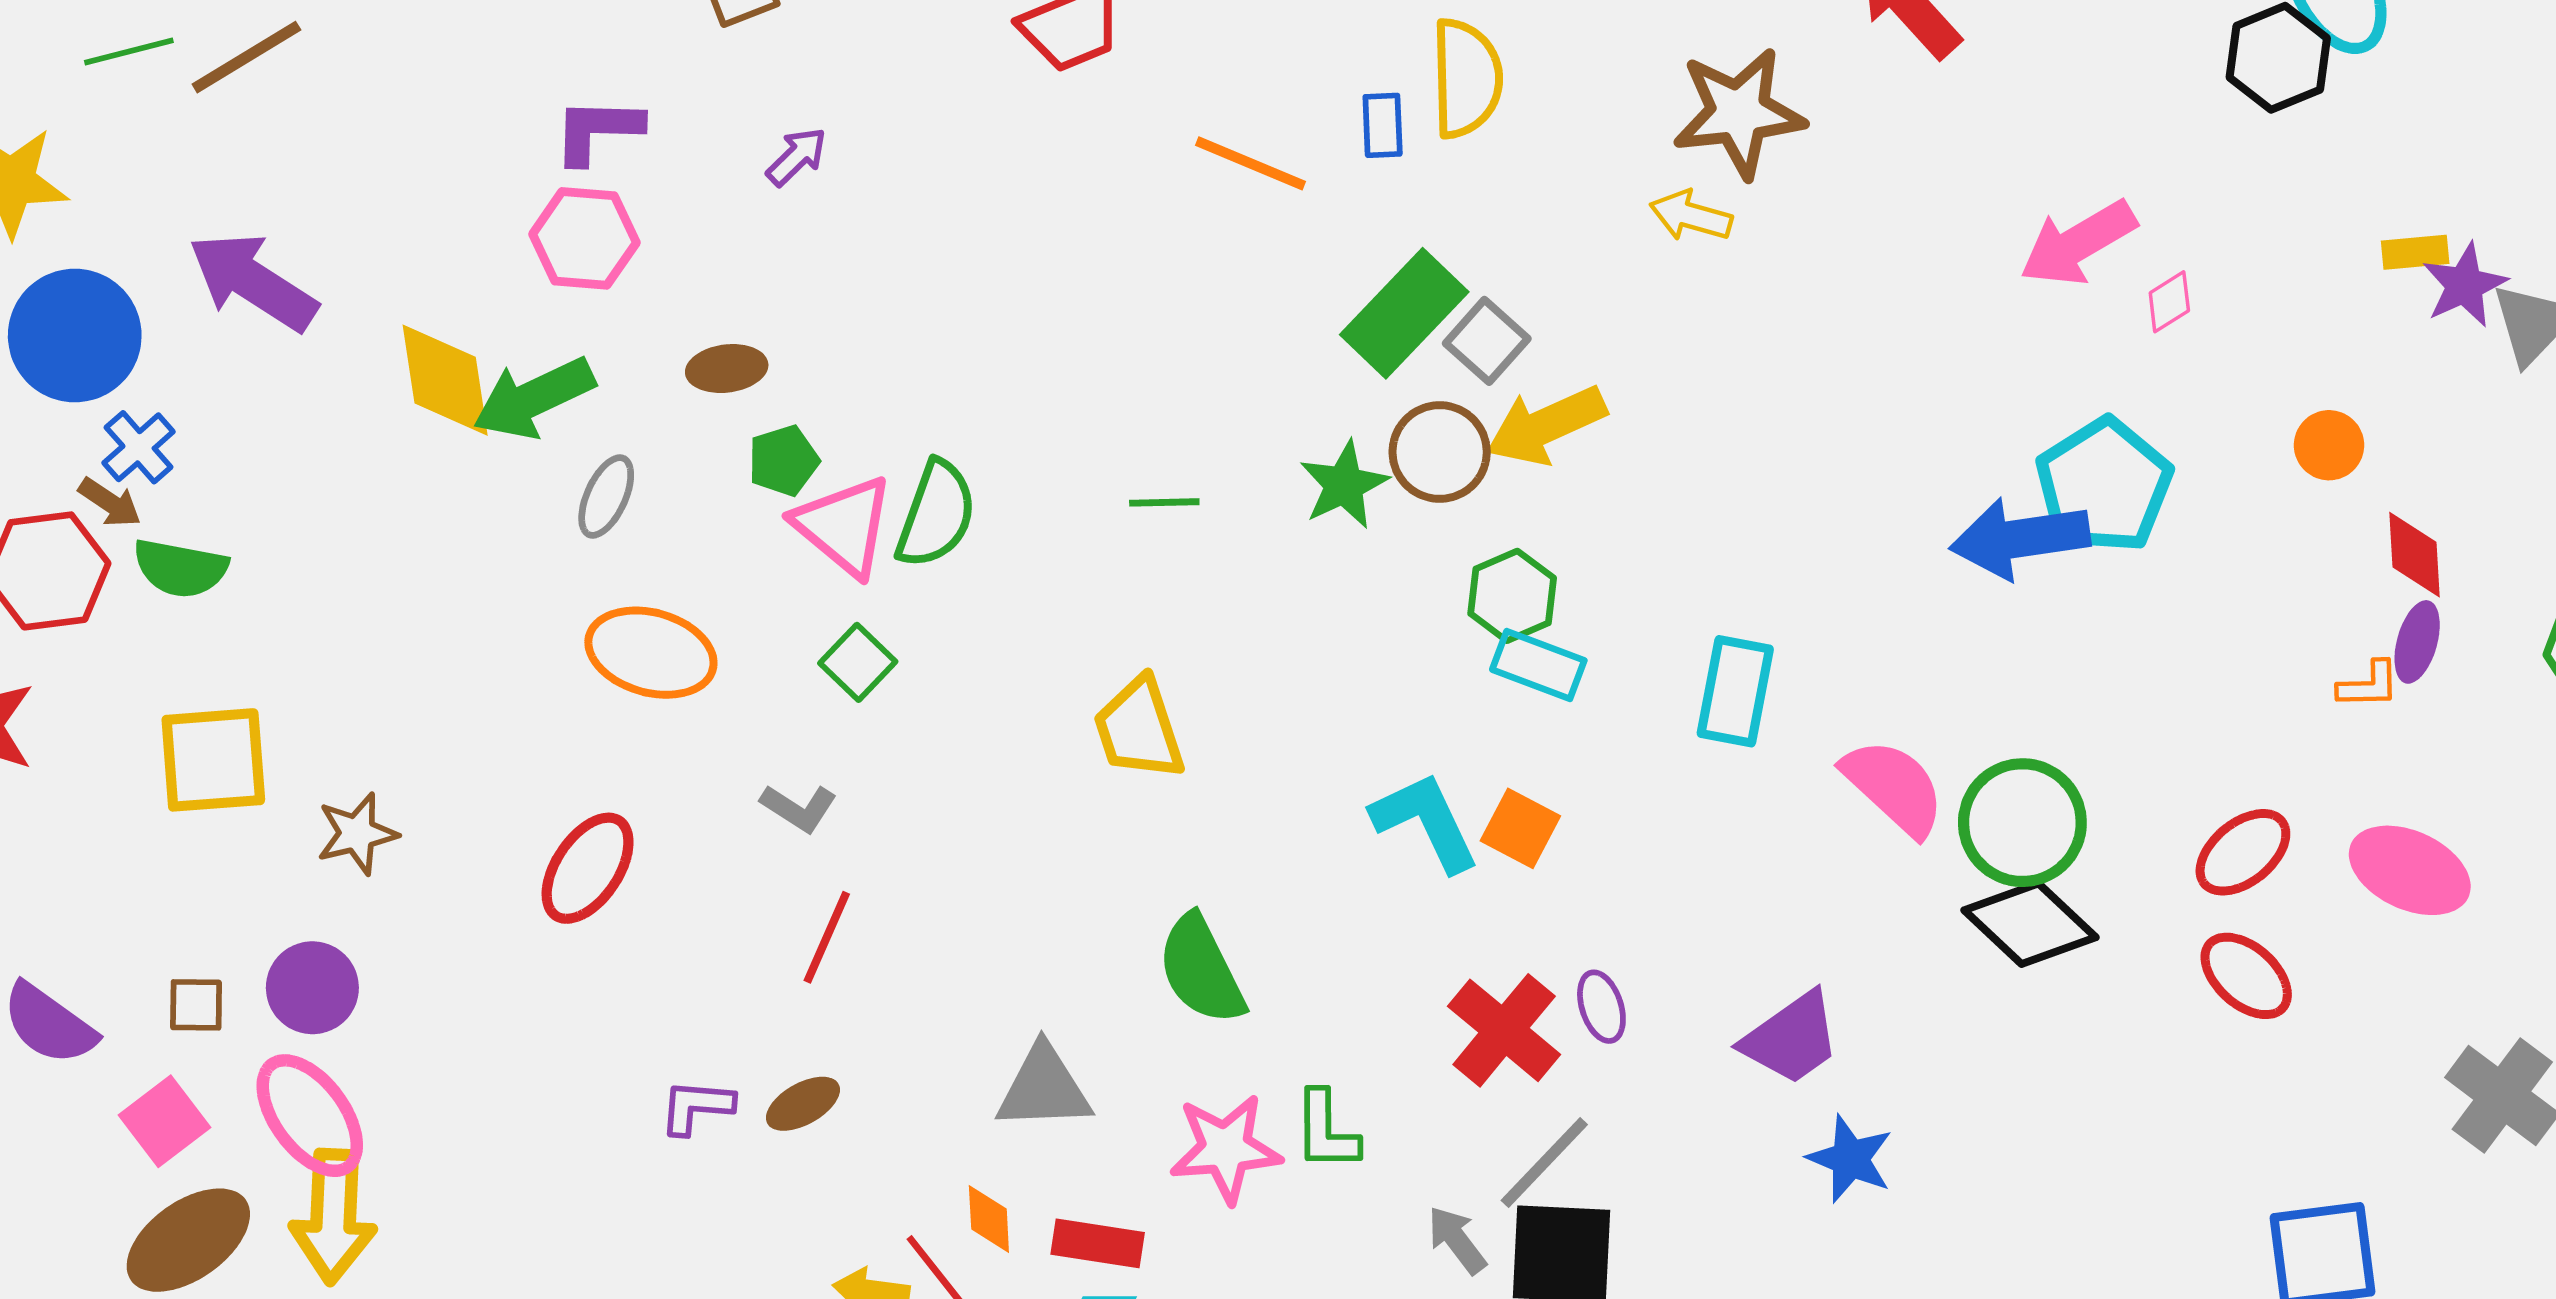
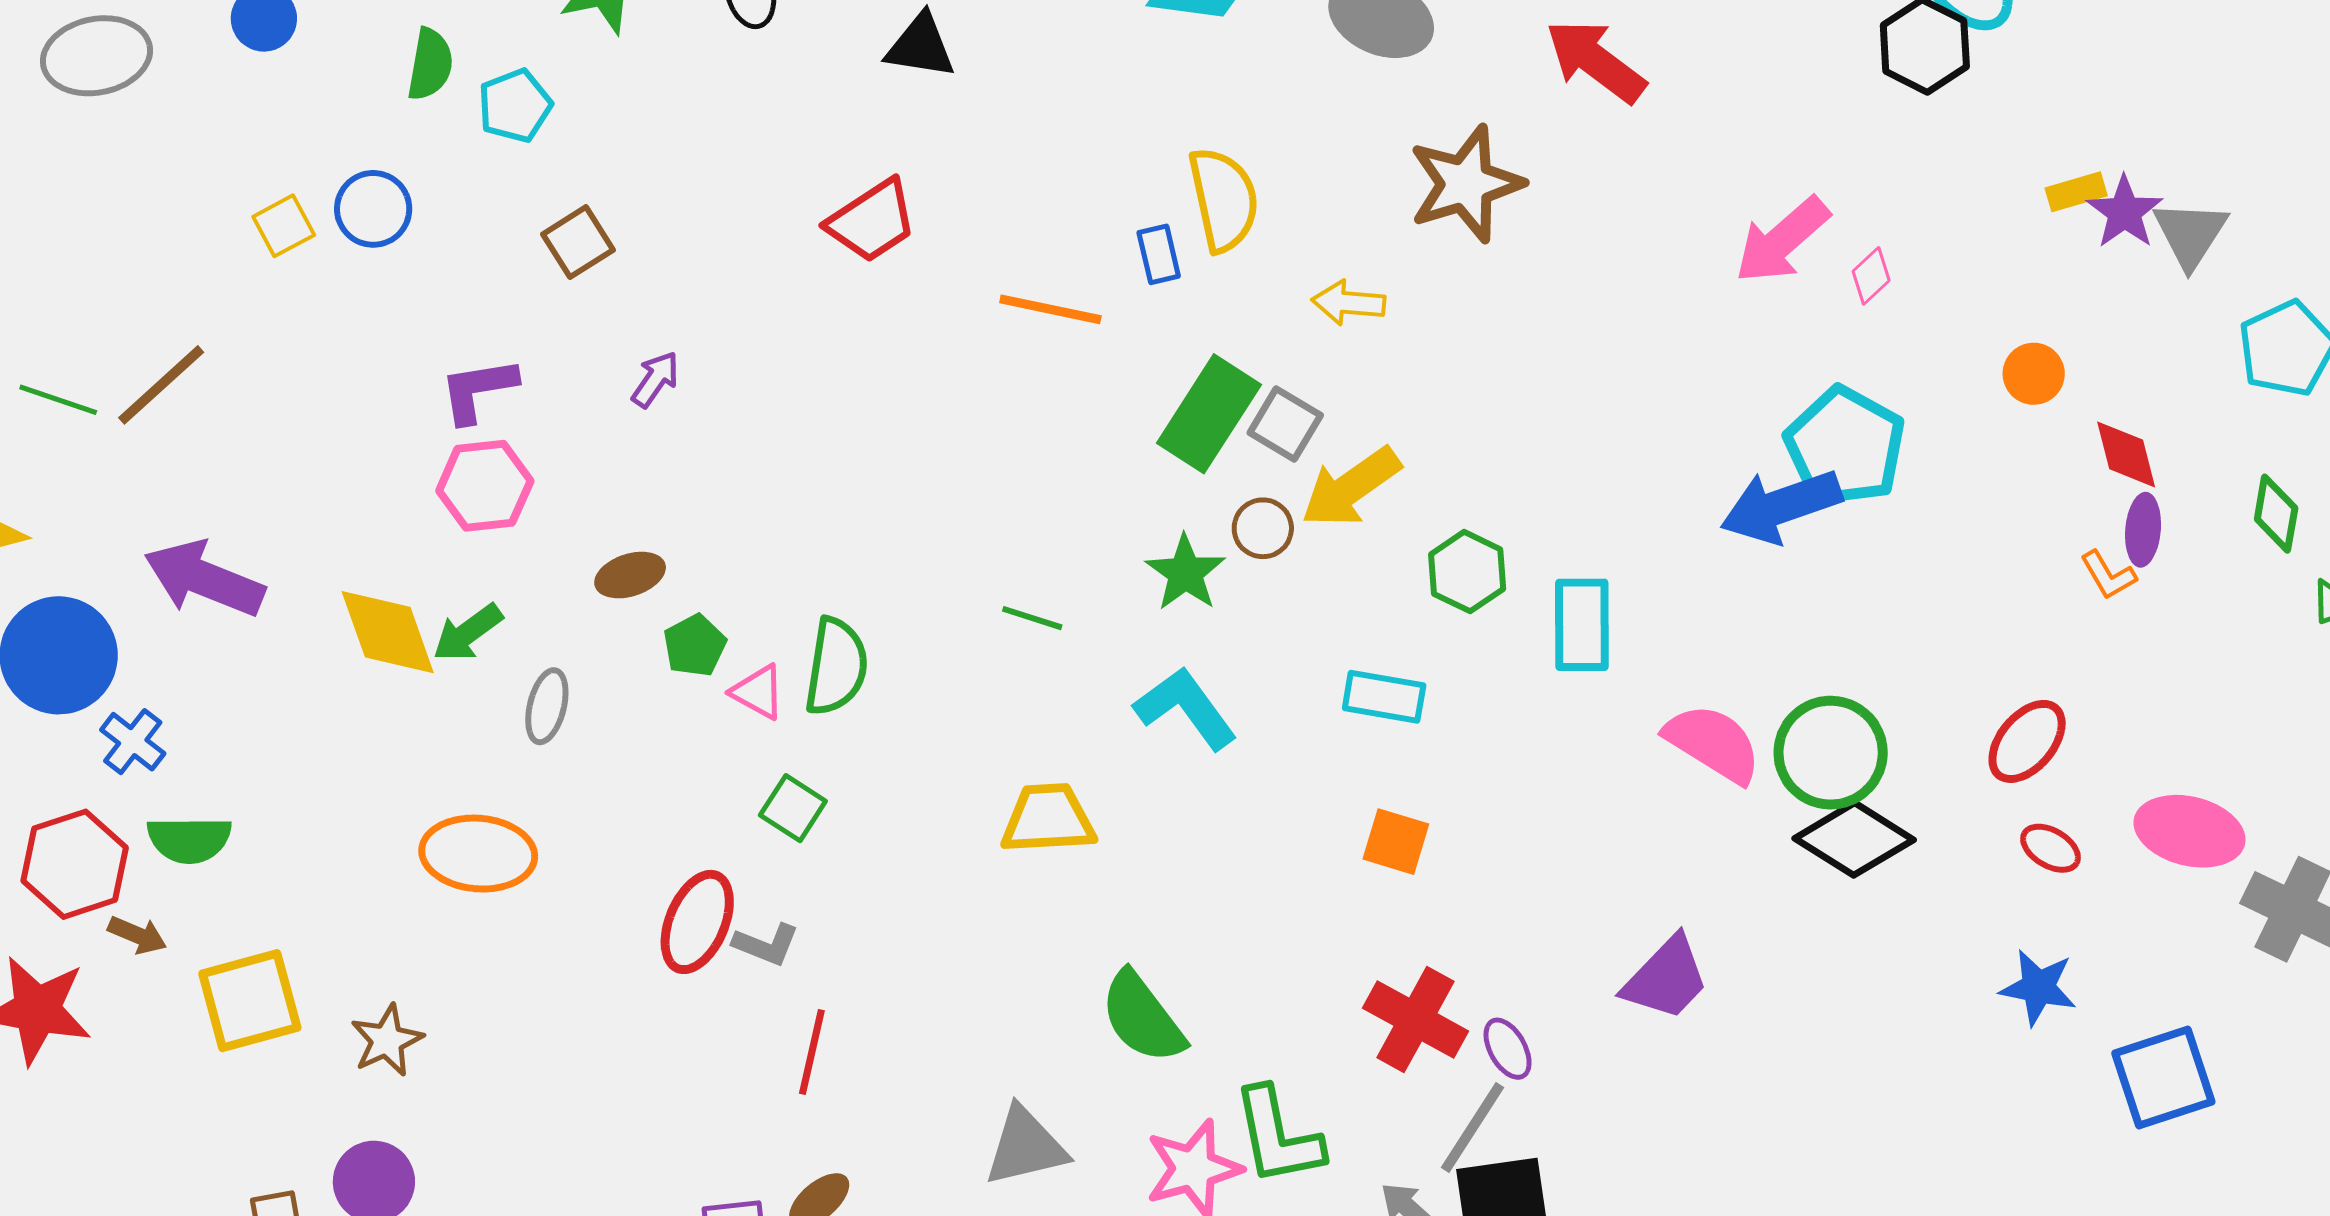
green line: (129, 52) -> (58, 400), turned 44
yellow arrow: (1691, 216) -> (1349, 303), moved
green arrow: (534, 398) -> (468, 633), size x0.7
brown circle: (1440, 452) -> (1263, 528), size x0.7
green line: (1164, 502) -> (1032, 618), turned 30
brown arrow: (110, 503) -> (137, 935), moved
pink triangle: (844, 526) -> (758, 692), size x0.6
green hexagon: (1512, 596) -> (1467, 572), moved
orange ellipse: (651, 653) -> (478, 854), moved
orange L-shape: (2369, 685) -> (2108, 575), turned 72
cyan rectangle: (1735, 691) -> (1582, 625), moved
yellow trapezoid: (1139, 729) -> (1048, 819), turned 116
cyan L-shape: (1426, 822) -> (1186, 708), moved
red ellipse: (588, 868) -> (697, 922), moved
pink ellipse: (2410, 870) -> (2190, 831), moved
red ellipse: (2246, 976) -> (2051, 848), size x0.7
purple ellipse: (1601, 1007) -> (1508, 1049), moved
green L-shape: (1326, 1131) -> (1278, 1136), size x1.4
blue star: (1850, 1159) -> (2038, 987), moved

